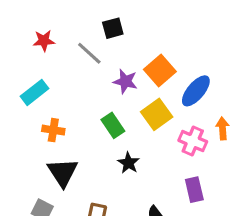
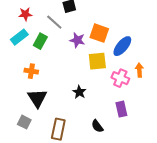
orange square: (160, 71) -> (99, 33), turned -30
cyan rectangle: (34, 92) -> (19, 37), moved
yellow square: (157, 114) -> (97, 61), turned 30
green rectangle: (113, 125) -> (40, 41), moved, turned 63

